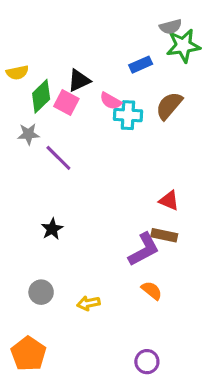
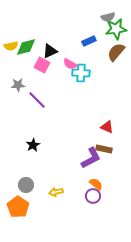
green diamond: (41, 96) -> (26, 47), moved, turned 30
brown semicircle: (169, 106) -> (116, 52), moved
orange pentagon: (28, 354) -> (18, 207), moved
purple circle: (147, 362) -> (93, 196), moved

